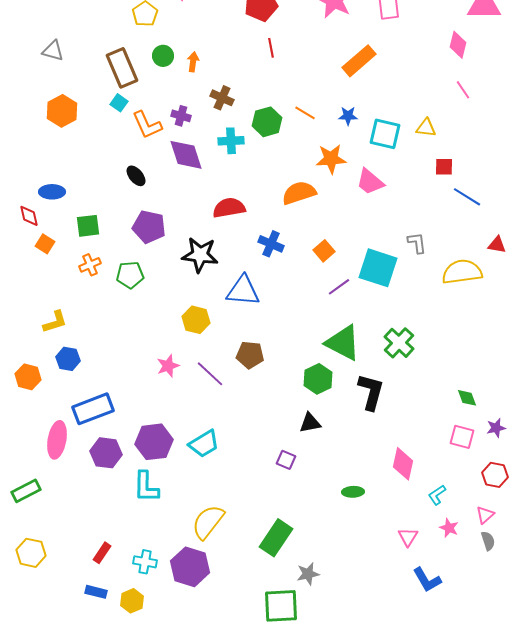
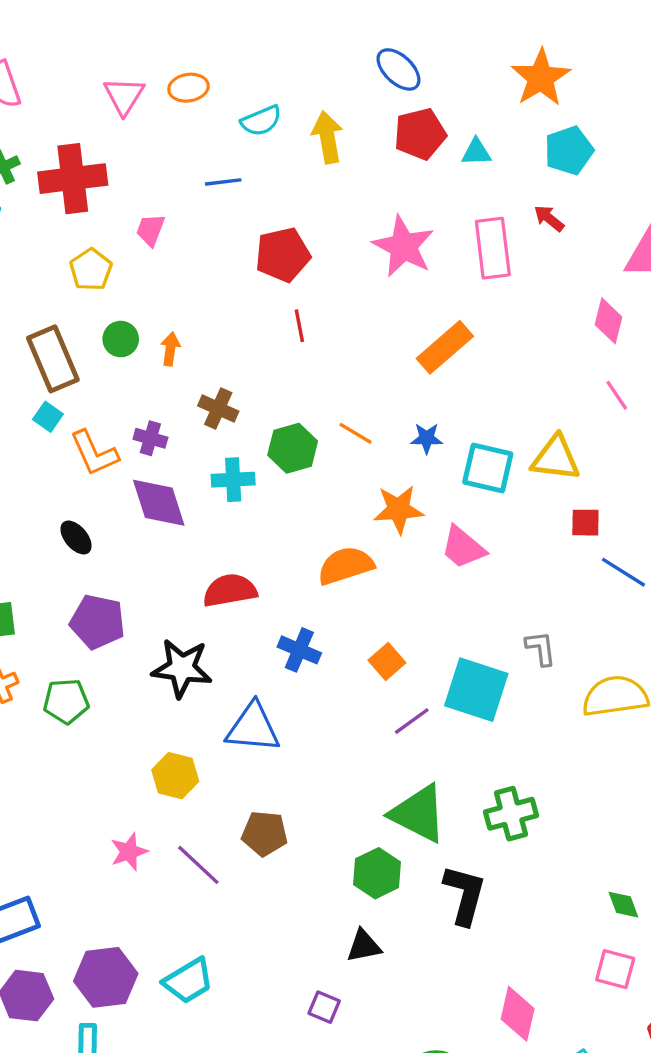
yellow triangle: (426, 128) -> (556, 458), size x1.5
green cross: (399, 343) -> (511, 814), turned 32

